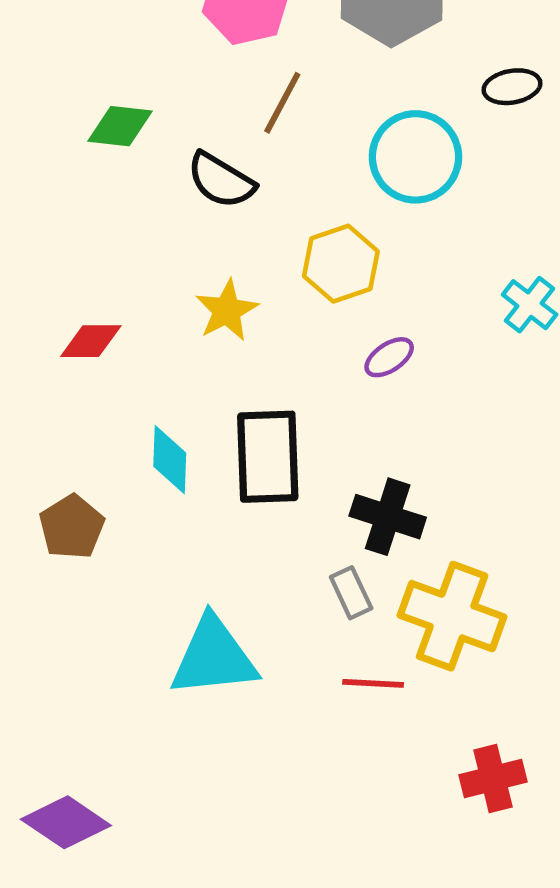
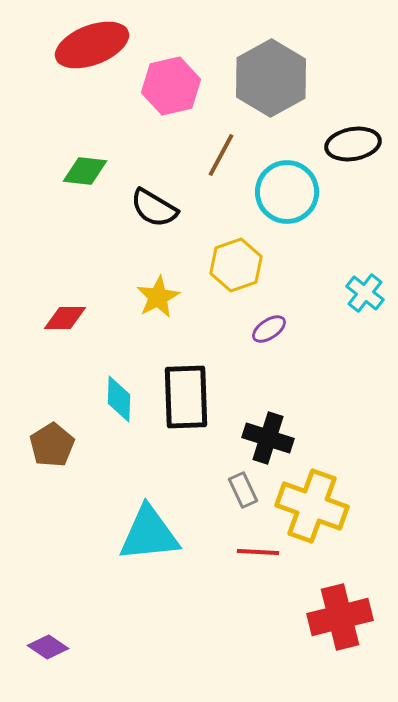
black ellipse: (512, 87) -> (353, 144), size x1.4
brown line: (282, 103) -> (221, 155), moved
red cross: (493, 778) -> (340, 617), size x1.4
purple diamond: (66, 822) -> (48, 647), size x0.7

